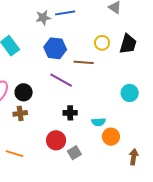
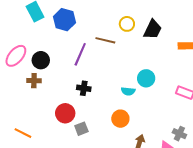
blue hexagon: (55, 48) -> (64, 20), moved
purple line: (61, 80) -> (80, 54), turned 75
cyan semicircle: (98, 122) -> (128, 91), moved
orange line: (14, 154) -> (23, 133), moved

